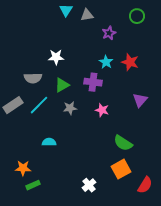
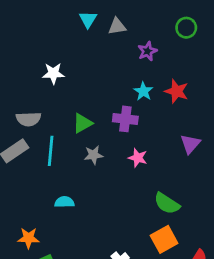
white star: (56, 57) -> (53, 73), moved
gray semicircle: (33, 78) -> (28, 119), moved
cyan line: (39, 105) -> (51, 151), turned -40

